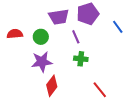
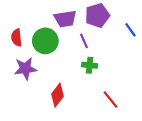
red semicircle: (15, 34) -> (17, 38), turned -91
green circle: (41, 37) -> (45, 41), size x1.5
purple star: (42, 62) -> (25, 69), moved

